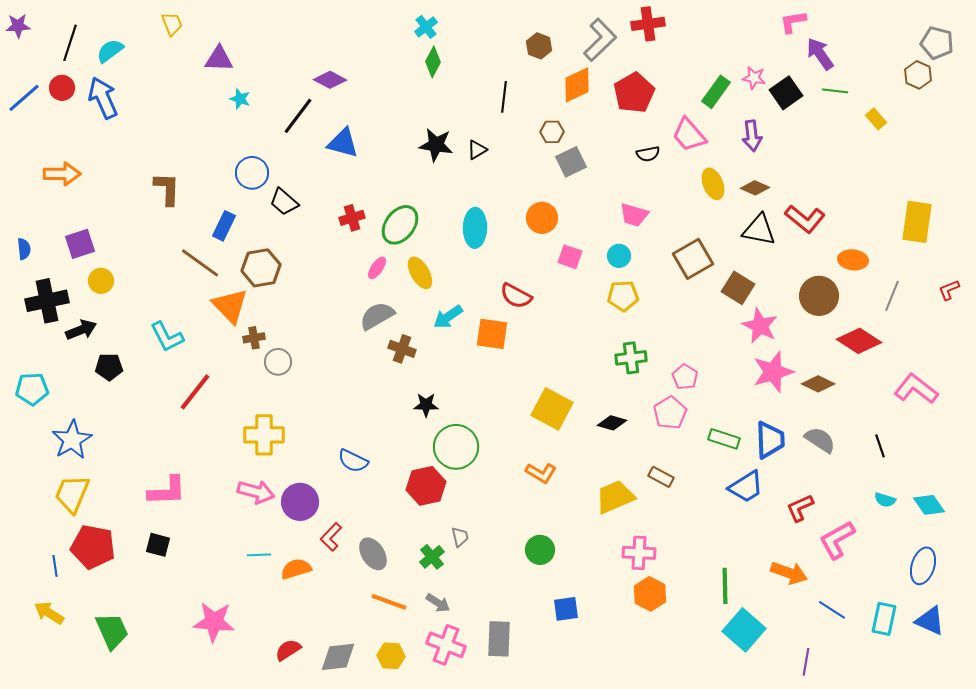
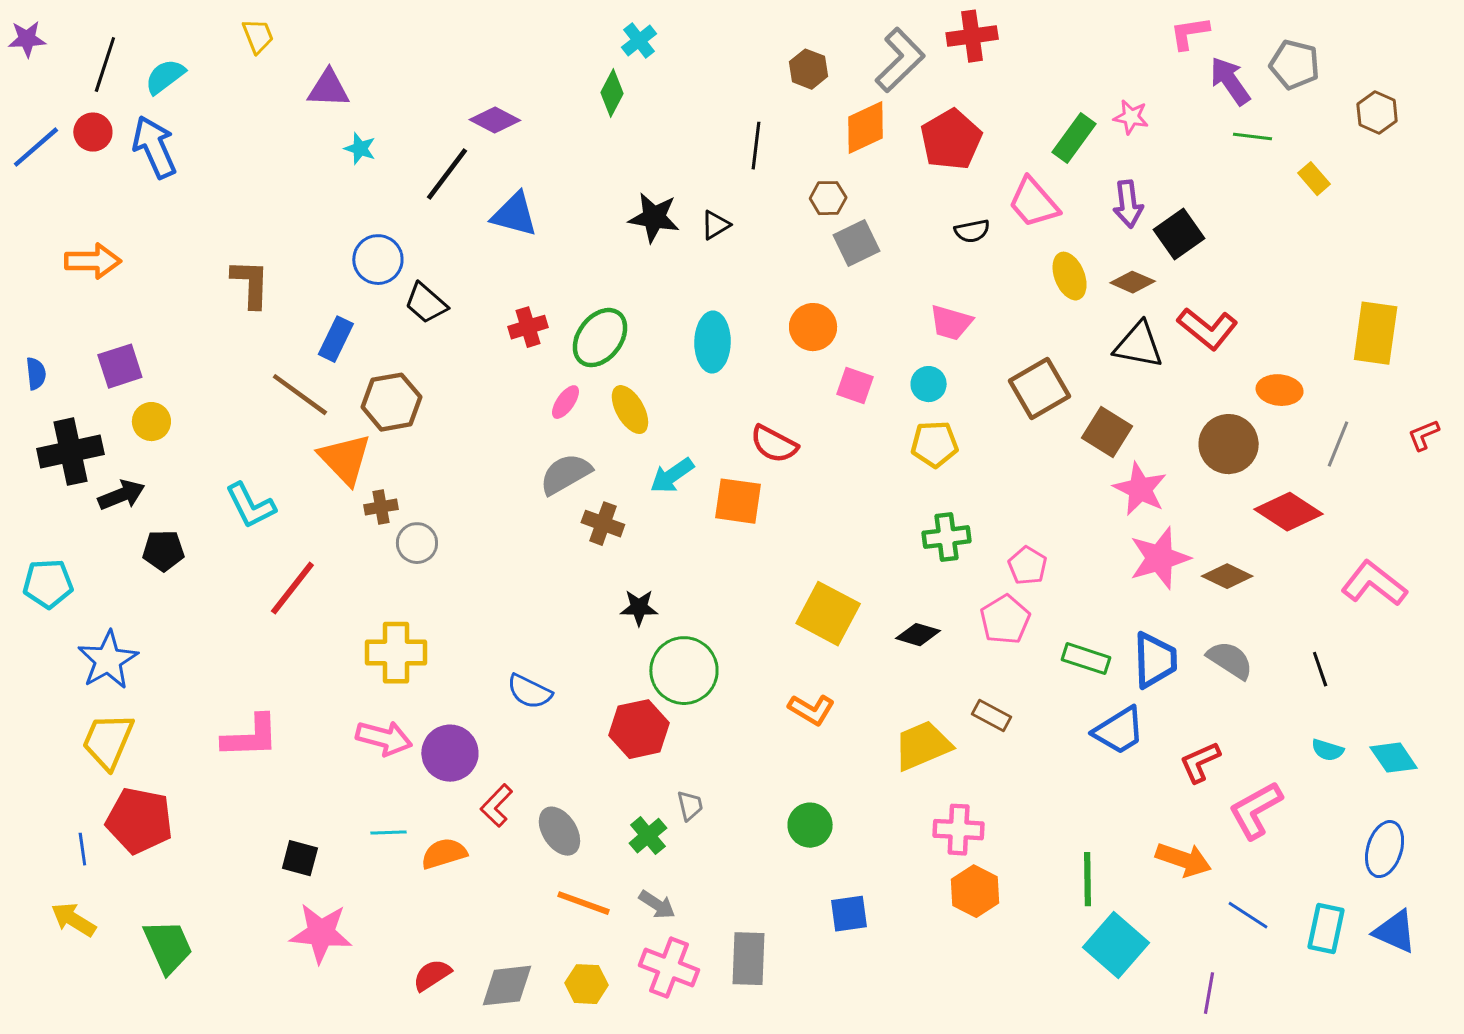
gray pentagon: (937, 43) -> (1295, 65), moved
green diamond: (433, 62) -> (612, 93), moved
black square: (786, 93) -> (1179, 234), moved
black square: (158, 545) -> (300, 858), moved

